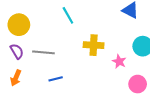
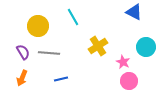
yellow circle: (19, 25) -> (38, 26), moved
yellow cross: (94, 45) -> (98, 46), turned -36
pink circle: (138, 84) -> (129, 81), moved

